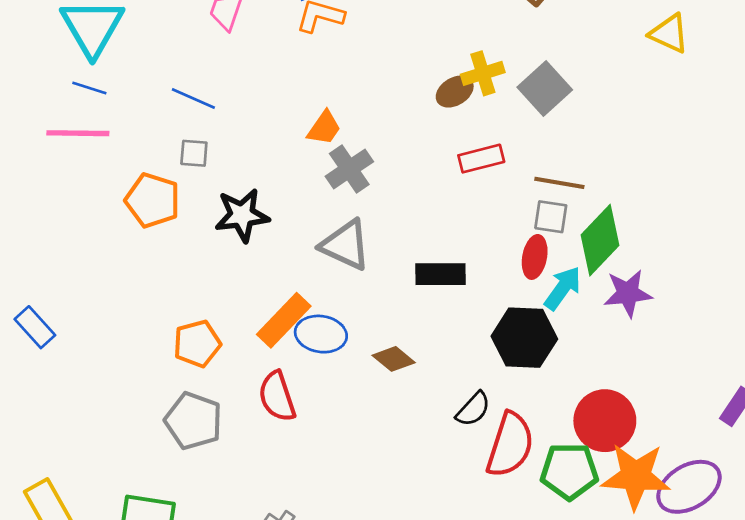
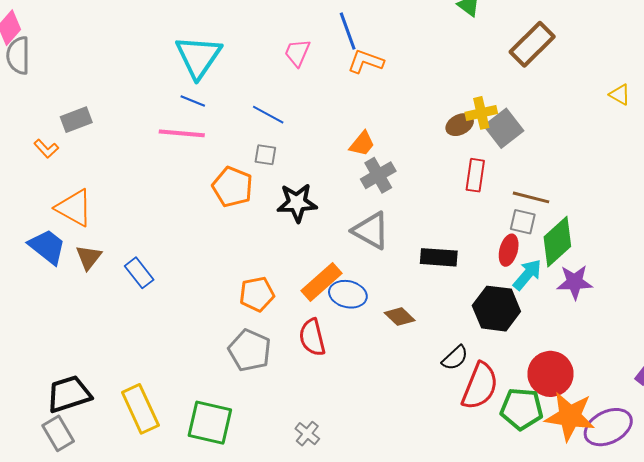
yellow triangle: (669, 34) -> (620, 95), size x0.7
gray square: (545, 88) -> (504, 128), moved
red rectangle: (481, 159) -> (475, 175), turned -72

